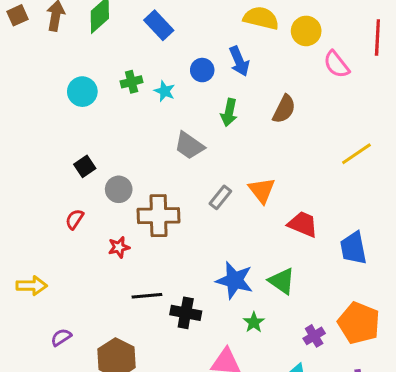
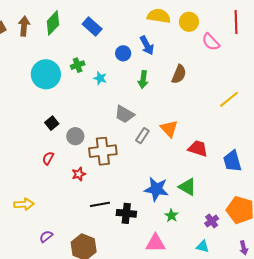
cyan star: (165, 91) -> (100, 78), moved
cyan circle: (82, 92) -> (46, 74), size x1.5
gray trapezoid: (189, 146) -> (124, 114), moved

